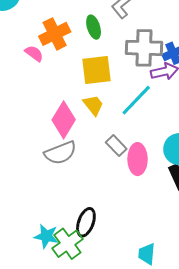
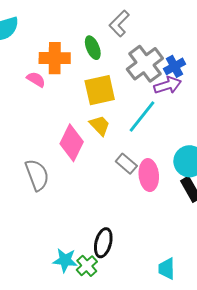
orange cross: (55, 34) -> (55, 58), turned 32
gray cross: (144, 48) -> (145, 64), turned -33
gray semicircle: (60, 153) -> (37, 175), moved, turned -84
green cross: (67, 244) -> (87, 266), size x0.7

